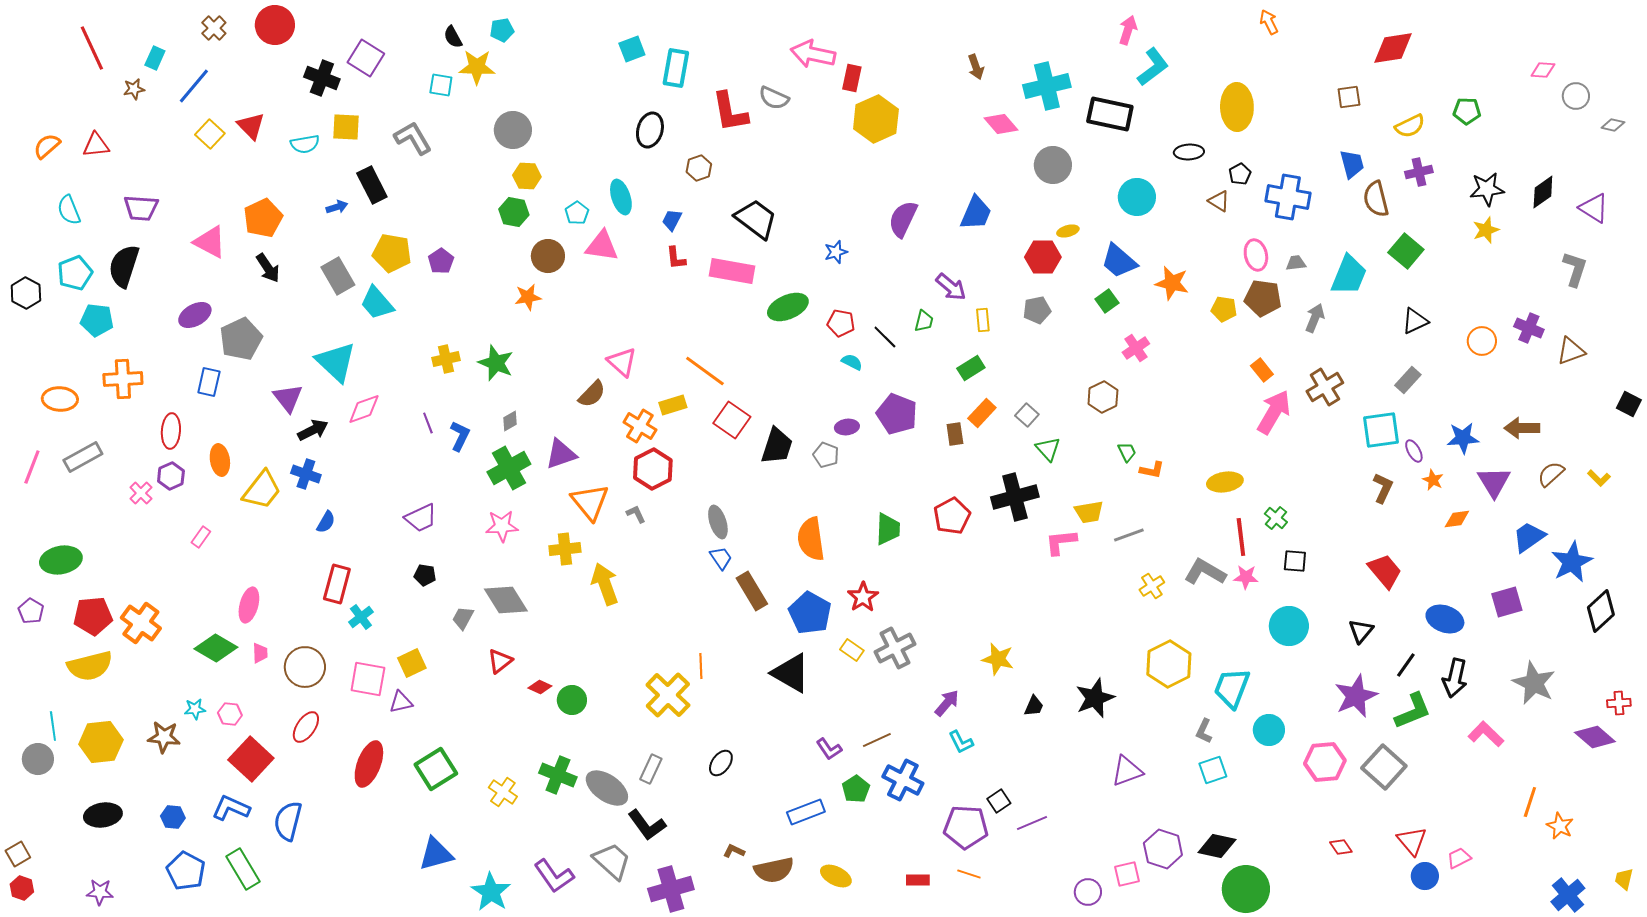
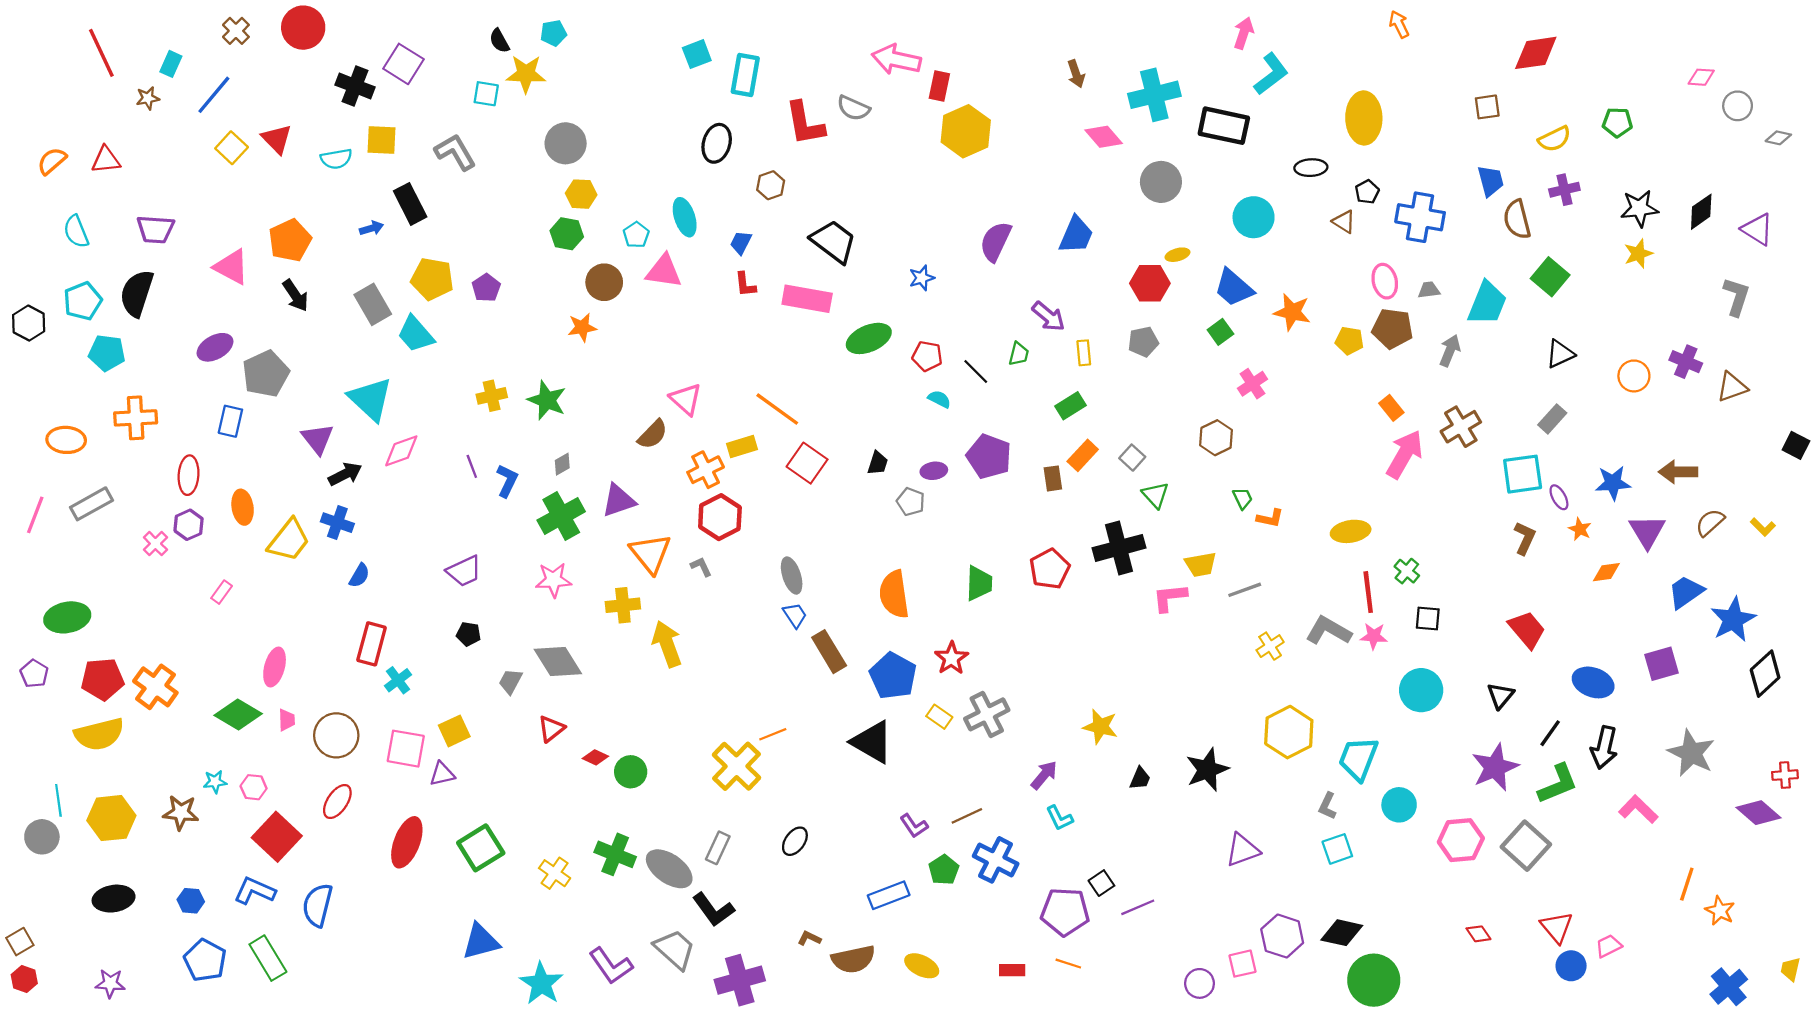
orange cross: (640, 426) -> (706, 470), turned 32
black trapezoid: (777, 446) -> (878, 463), moved, size x0.6
orange line: (701, 666) -> (773, 734), turned 70

